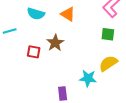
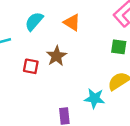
cyan semicircle: (36, 14) -> (34, 21), turned 114

